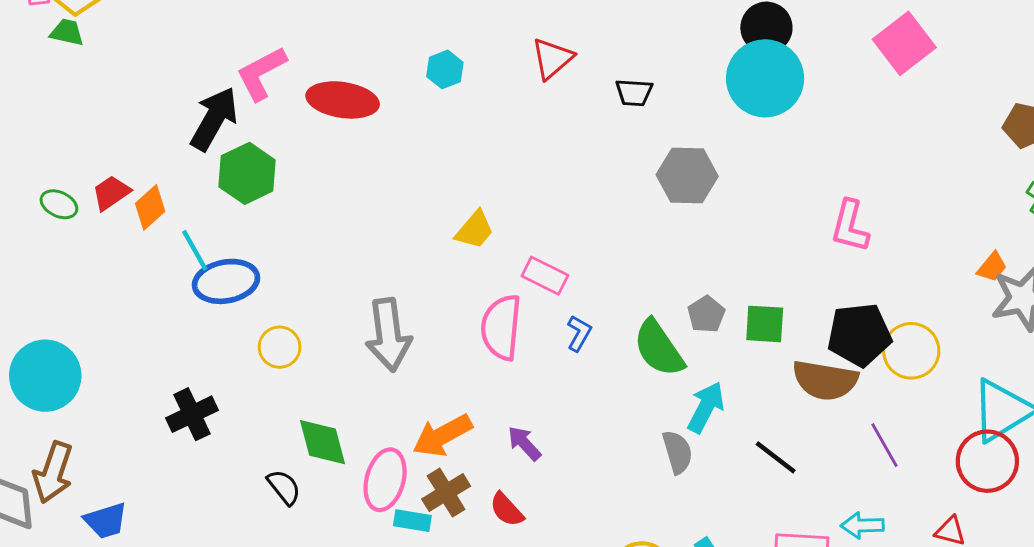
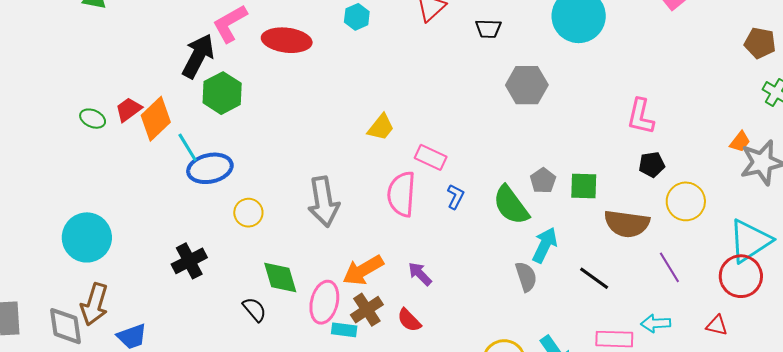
orange diamond: (150, 207) -> (156, 119), size x1.4
black pentagon: (859, 335) -> (652, 165), moved, size x0.6

